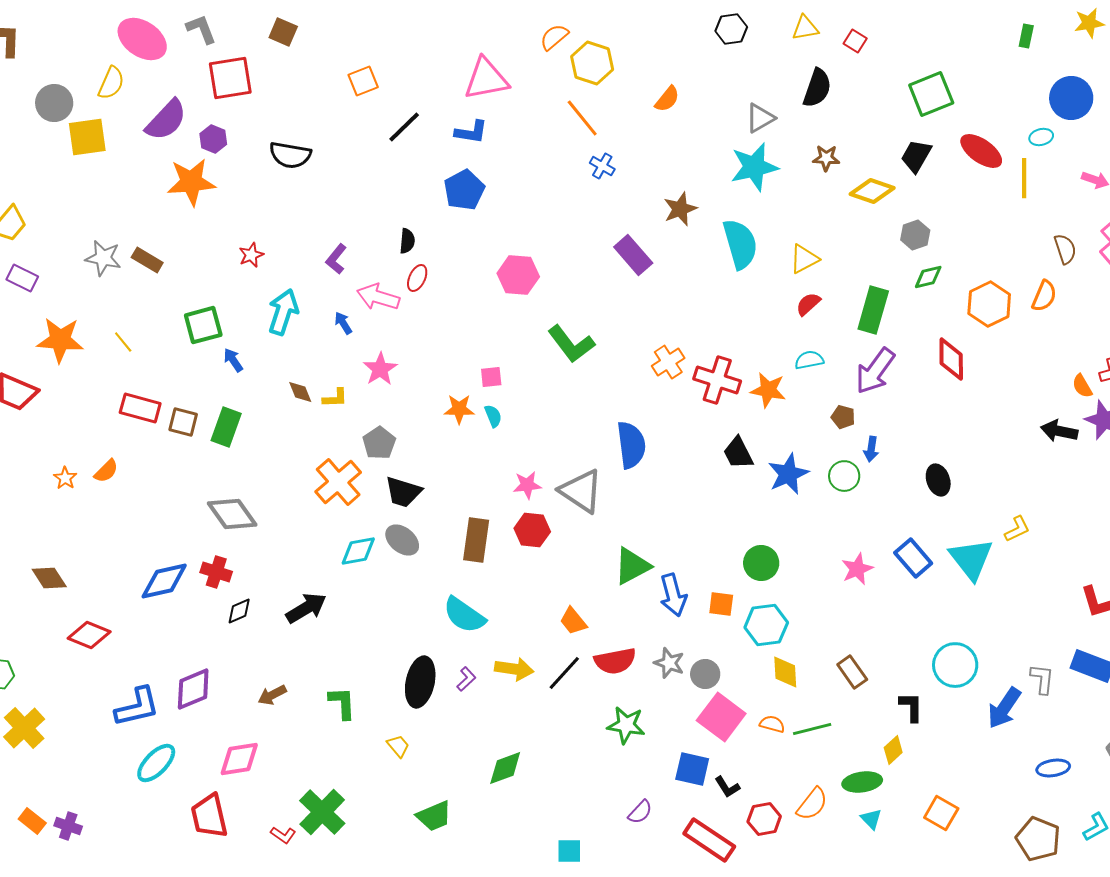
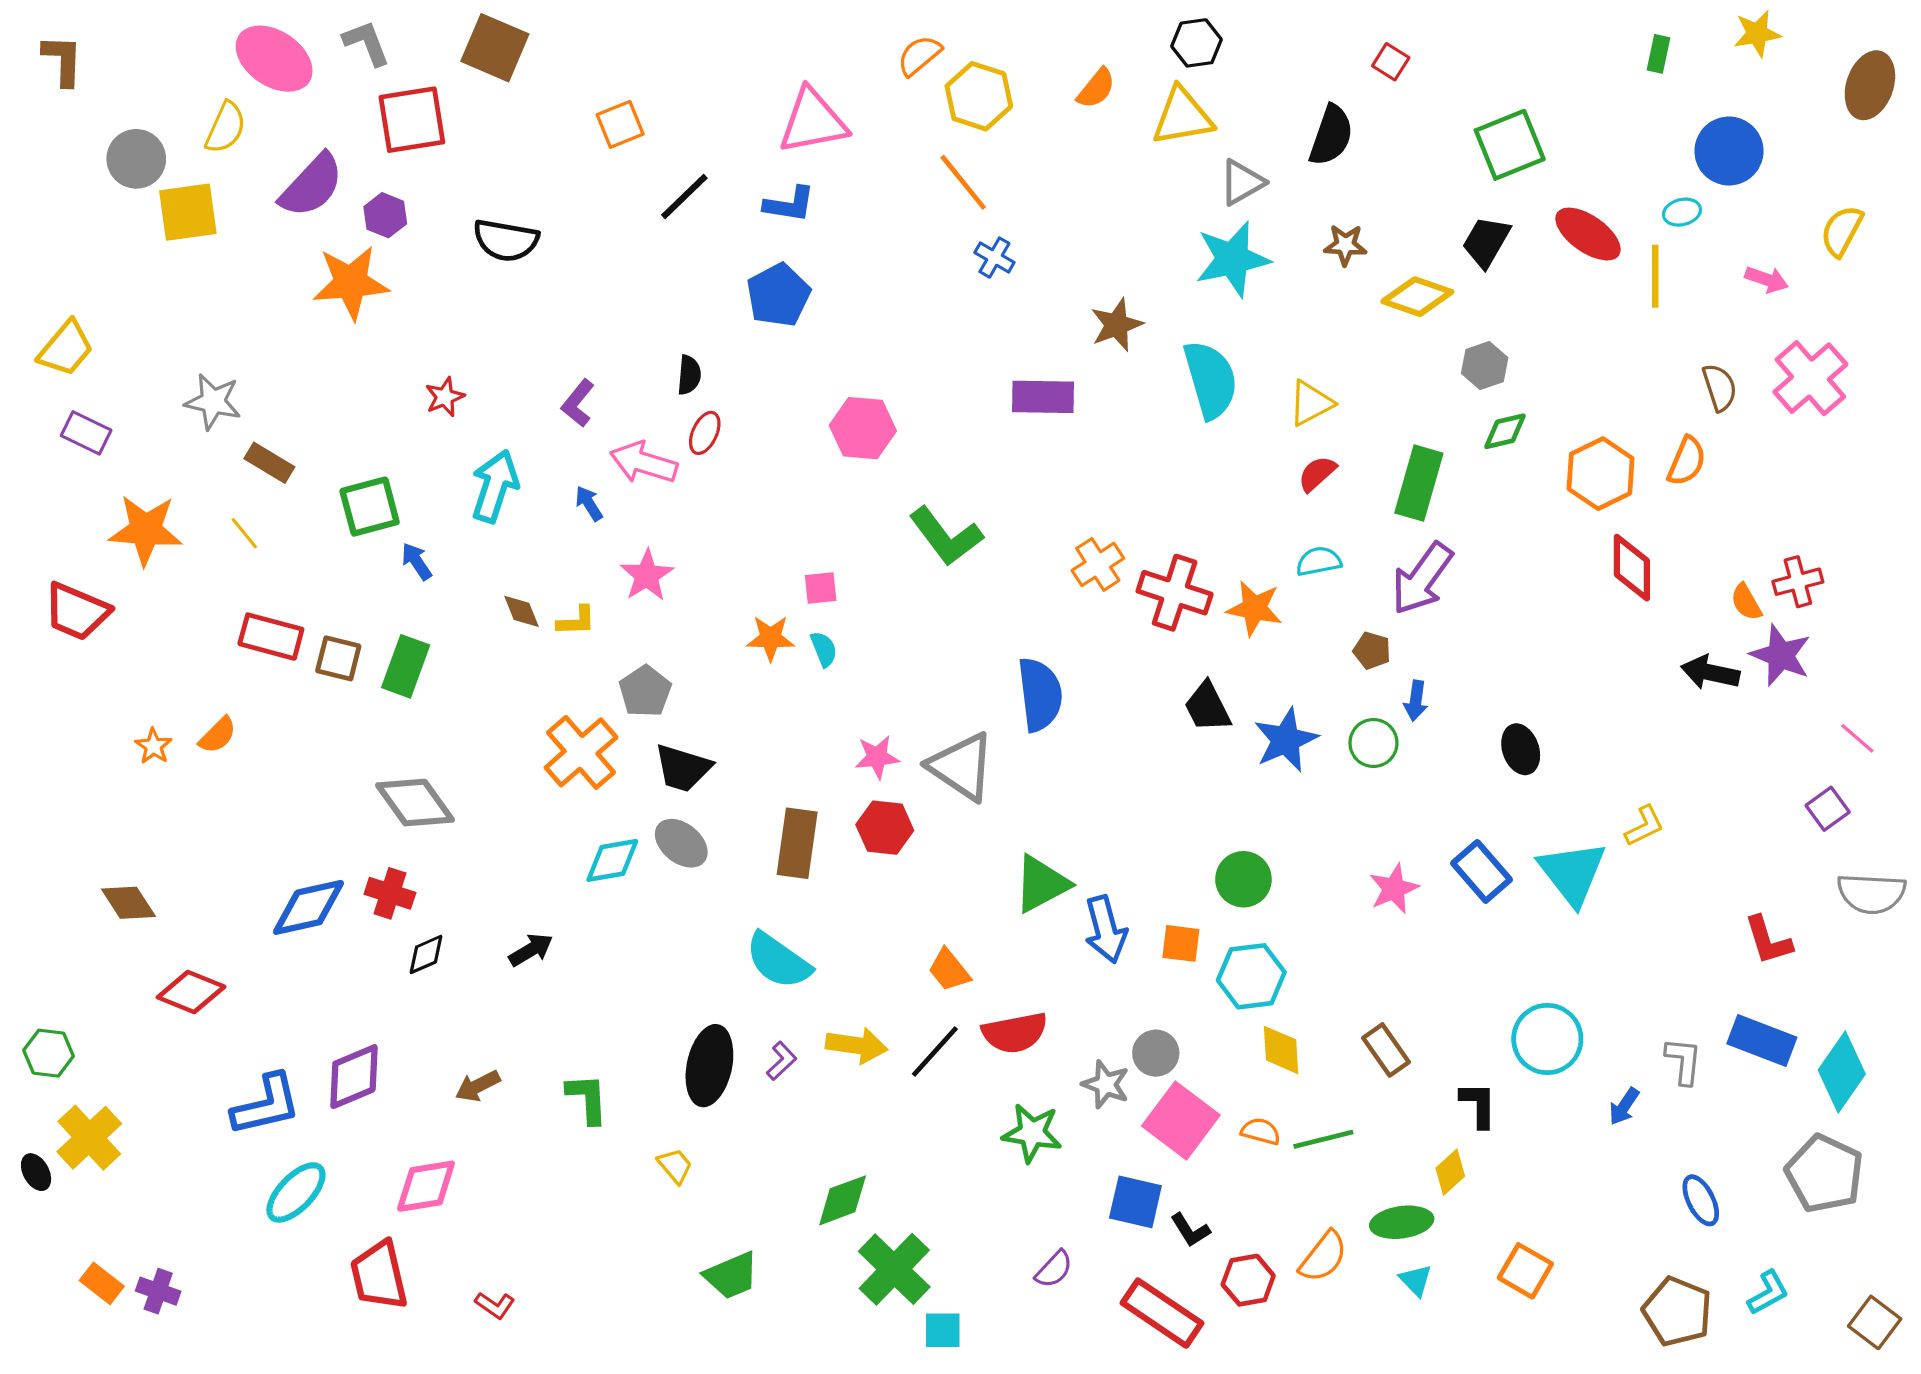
yellow triangle: (805, 28) -> (1182, 117), moved, size x1.5
brown square: (283, 32) -> (495, 48), size x1.5
orange semicircle: (667, 99) -> (1096, 88), moved
purple rectangle: (633, 255) -> (1043, 397), turned -48
brown rectangle: (147, 260) -> (269, 463), moved
red diamond: (951, 359) -> (1632, 568), moved
black arrow: (306, 608) -> (531, 950), size x0.7
gray star: (669, 663) -> (1106, 1084), moved
blue arrow: (1004, 708) -> (1624, 1106), size x0.6
blue ellipse: (1053, 768) -> (1701, 1200), turned 72
green cross: (322, 812) -> (894, 1269), moved

